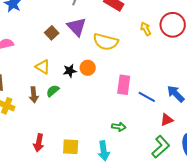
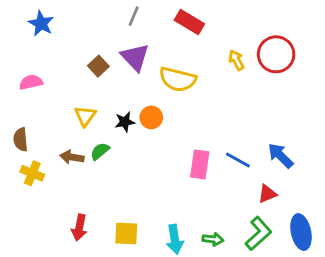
yellow triangle: (43, 67) -> (85, 116), turned 35
pink rectangle: (124, 85) -> (200, 164), moved
brown arrow: (34, 95) -> (72, 157), turned 105
green arrow: (119, 127) -> (213, 239), moved

